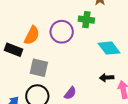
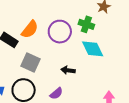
cyan diamond: (109, 48) -> (93, 49), moved
black arrow: (107, 78) -> (68, 70), moved

